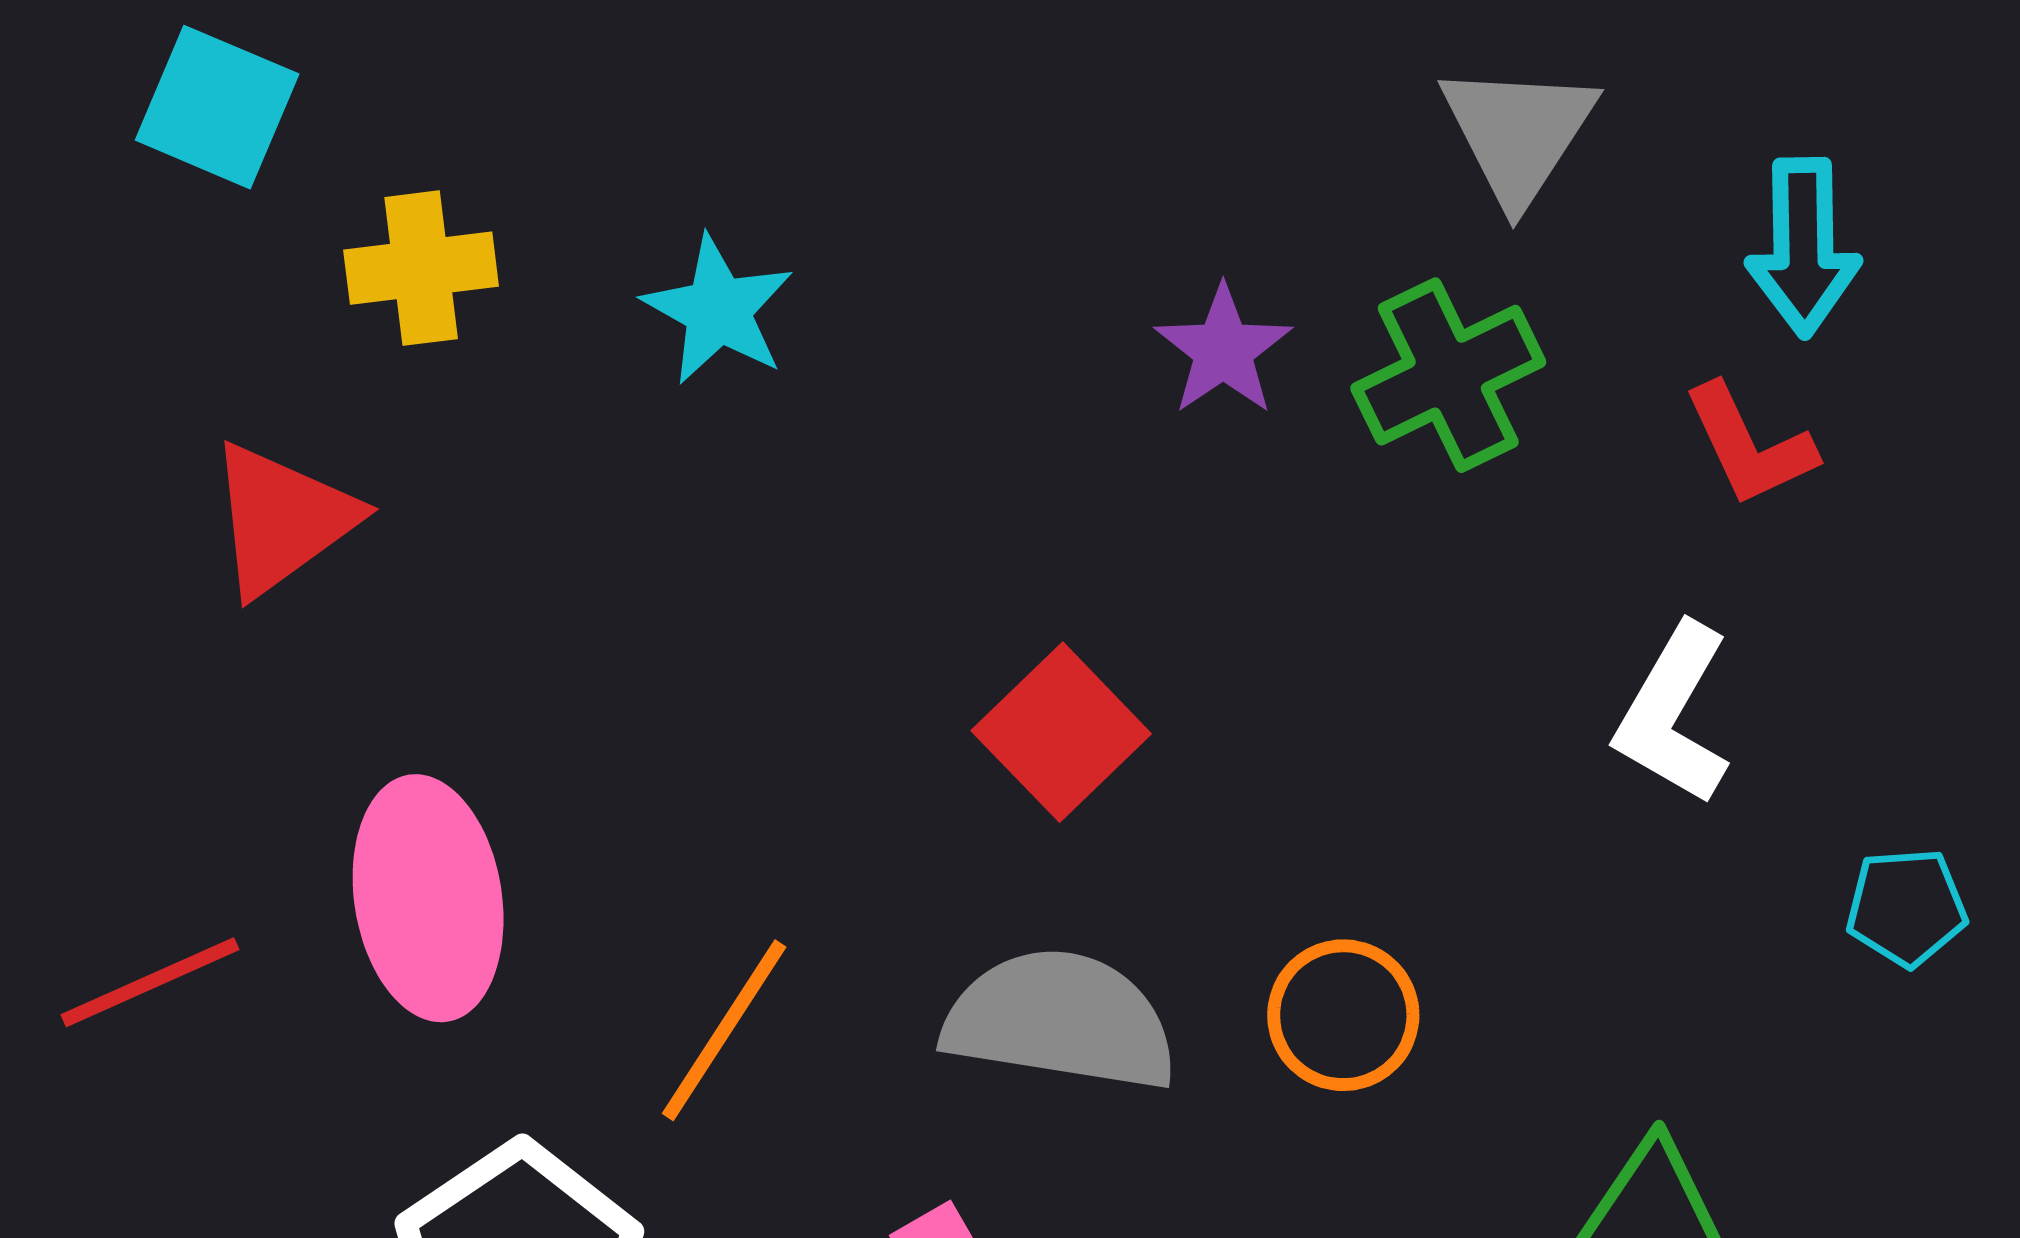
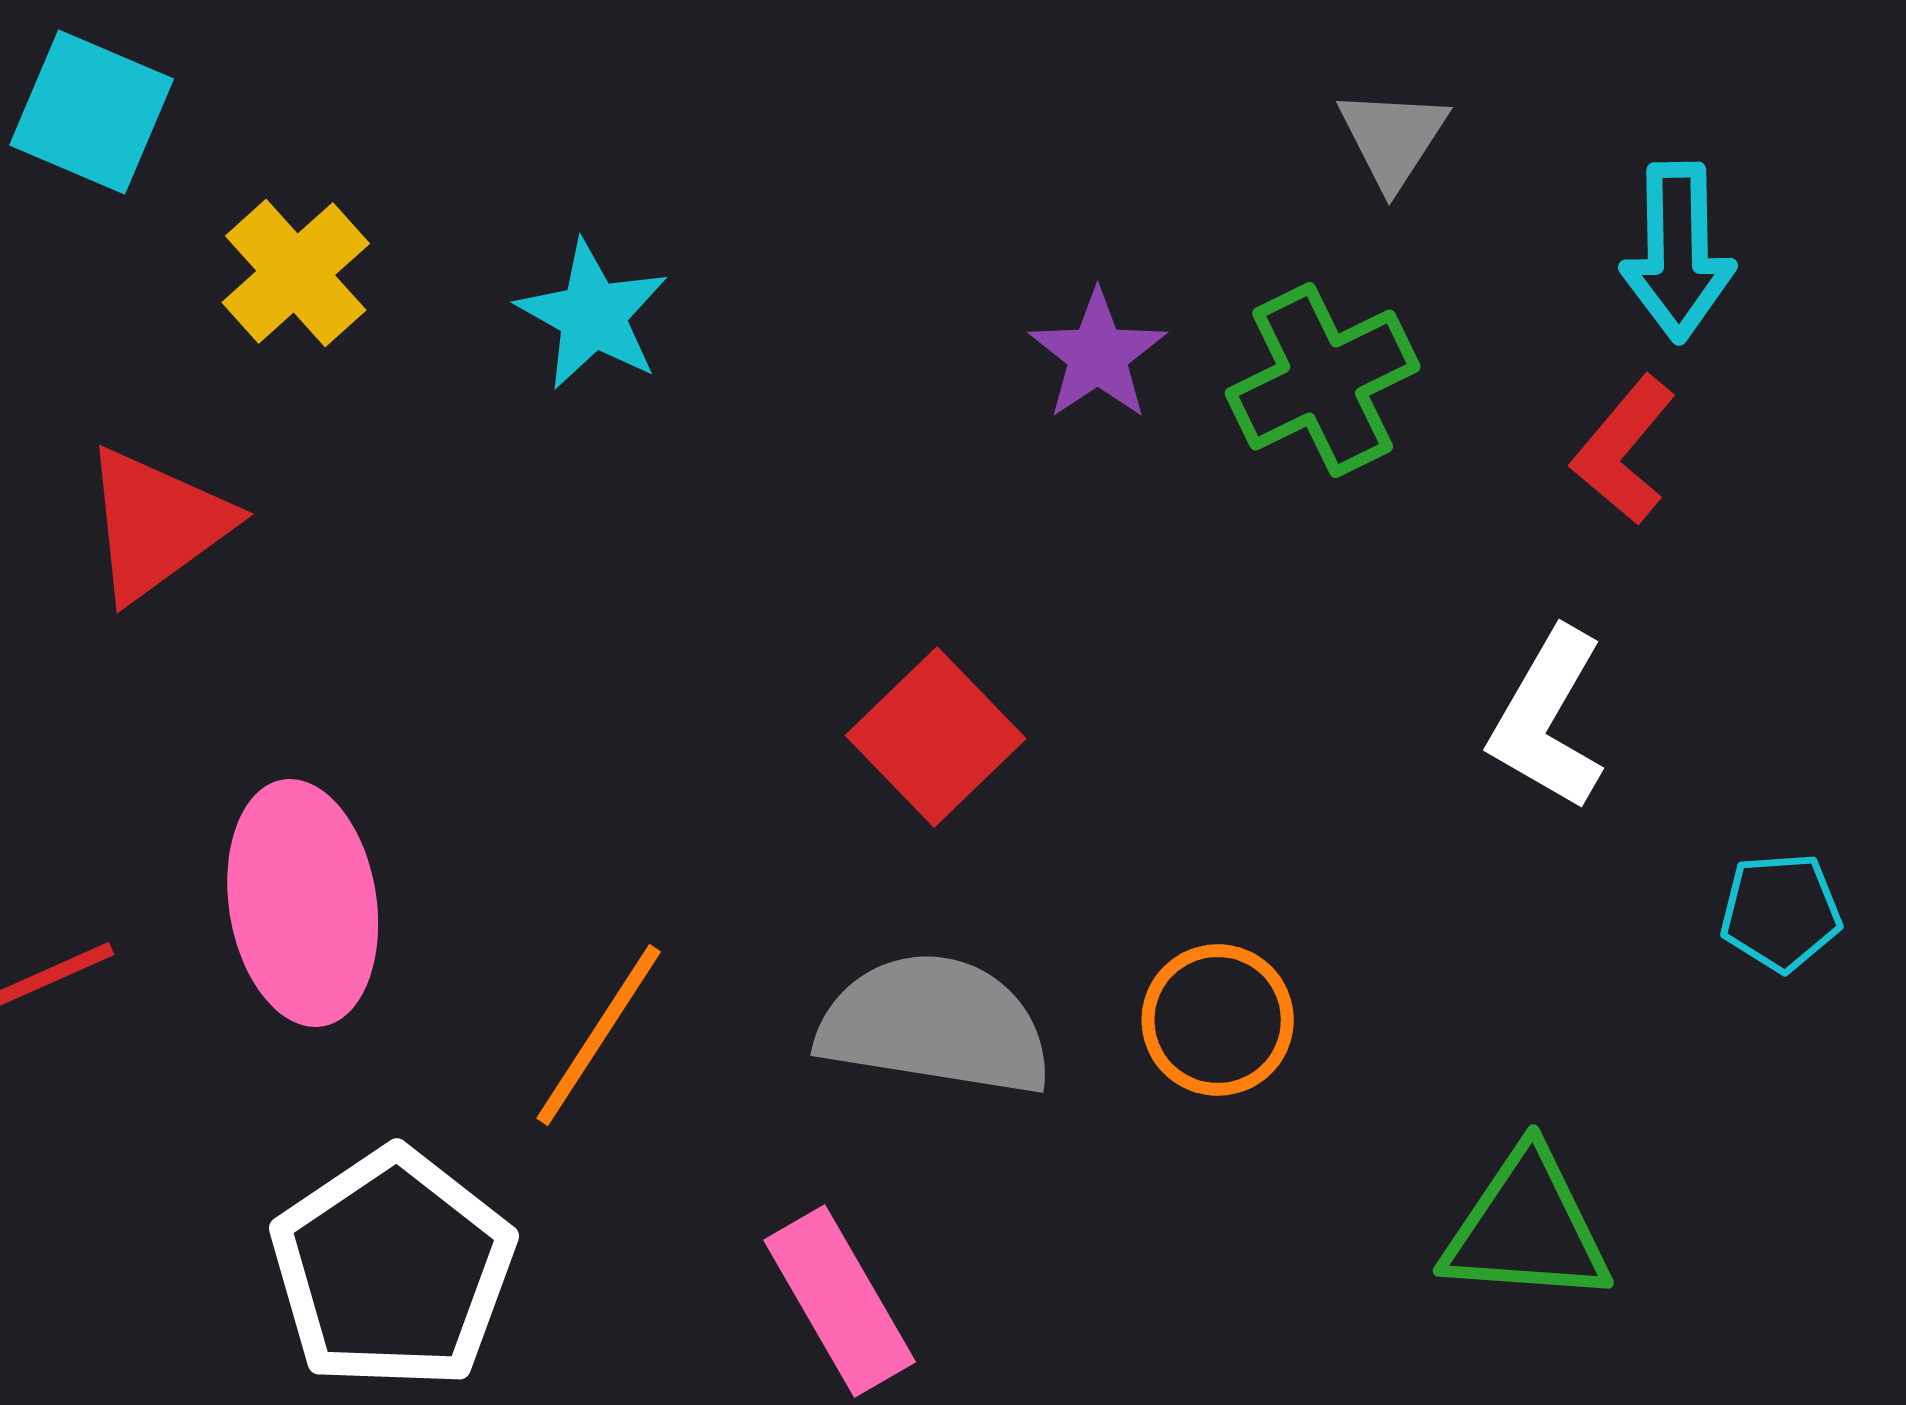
gray triangle: (1518, 133) -> (1393, 138), size x0.7
yellow cross: (421, 268) -> (296, 273), turned -35
red L-shape: (1749, 445) -> (1624, 450), turned 65

